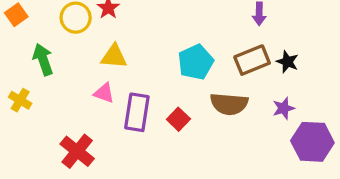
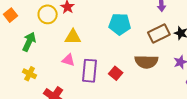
green arrow: (43, 59) -> (29, 42), turned 48
cyan pentagon: (196, 62) -> (120, 24), moved, turned 30
yellow cross: (20, 100) -> (30, 74), moved

